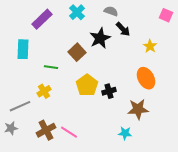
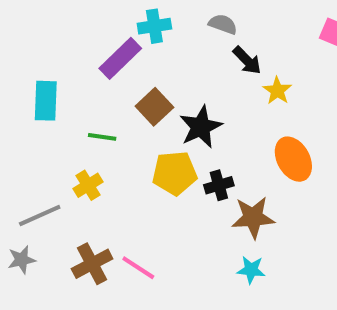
cyan cross: (77, 12) -> (154, 26), turned 35
purple rectangle: (42, 19) -> (120, 58), moved
black star: (100, 38) -> (201, 127), moved
yellow star: (150, 46) -> (277, 91), moved
yellow pentagon: (87, 85) -> (175, 173), turned 30
brown star: (138, 109) -> (253, 217), moved

